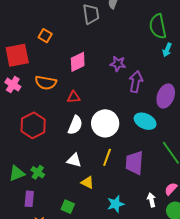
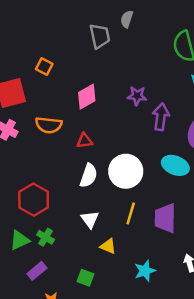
red hexagon: (33, 125) -> (34, 200), moved
white triangle: (74, 160) -> (90, 219), turned 42
purple rectangle: (29, 199) -> (37, 271), turned 49

